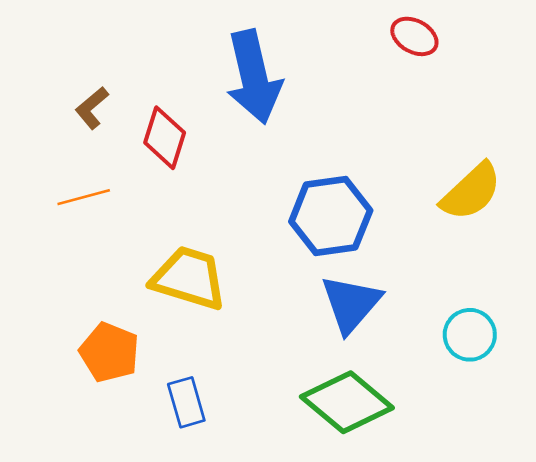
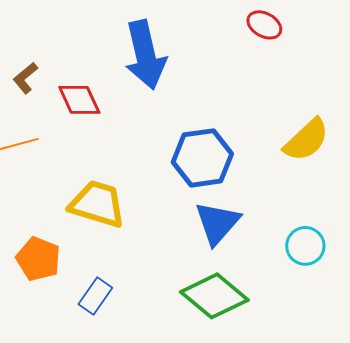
red diamond: (165, 138) -> (79, 100), turned -42
blue rectangle: (186, 402) -> (95, 296), turned 51

